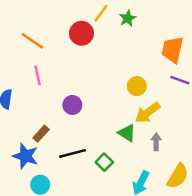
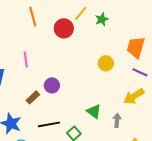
orange line: (32, 41) -> (33, 16), moved, turned 36
yellow circle: (137, 86) -> (106, 63), moved
yellow arrow: (148, 113) -> (134, 96), moved
brown rectangle: (41, 134) -> (33, 97), moved

